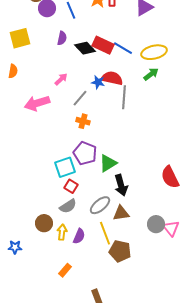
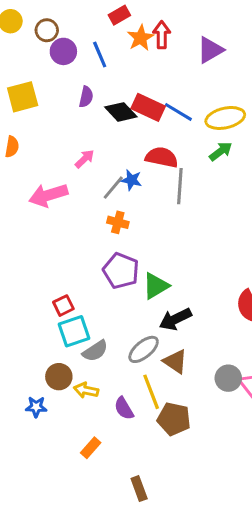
blue star: (98, 82) -> (131, 180), moved
cyan square: (65, 167) -> (74, 331), moved
black arrow: (121, 185) -> (175, 319), turned 80
red square: (71, 186) -> (63, 306), moved, turned 32
brown triangle: (121, 213) -> (175, 362), turned 42
yellow arrow: (62, 232) -> (86, 390), turned -84
purple semicircle: (79, 236) -> (124, 408), moved, turned 126
blue star: (15, 247) -> (36, 407), moved

